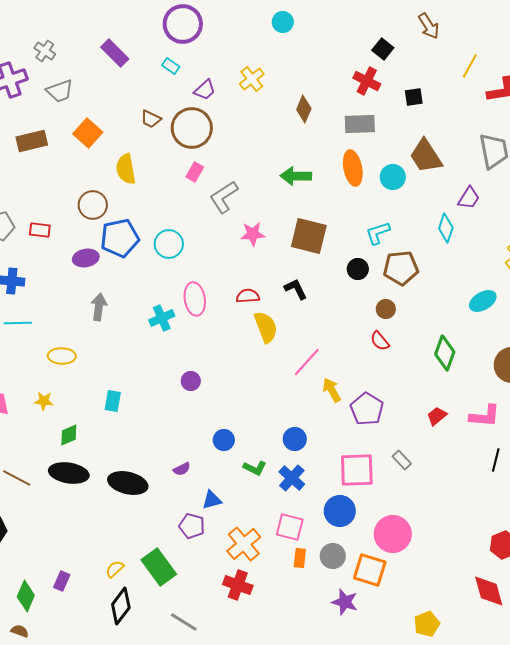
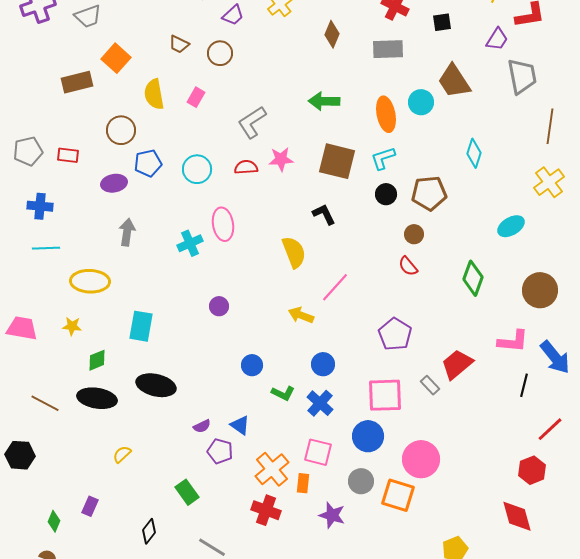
brown circle: (192, 128) -> (220, 53), size x0.6
brown rectangle: (32, 141) -> (77, 82), moved
orange ellipse: (353, 168) -> (386, 114), moved
pink rectangle: (195, 172) -> (196, 97), moved
purple trapezoid: (469, 198) -> (497, 39), moved
cyan L-shape: (378, 233) -> (383, 158), moved
blue pentagon: (120, 238) -> (148, 163), size x0.7
red semicircle: (248, 296) -> (246, 167), moved
yellow ellipse: (62, 356) -> (90, 281), size x1.4
yellow arrow: (332, 390) -> (301, 315), moved, turned -40
cyan rectangle: (113, 401) -> (141, 326), size x1.4
red trapezoid: (437, 416) -> (457, 364), moved, size x1.6
purple semicircle: (182, 469) -> (202, 426), moved
black ellipse: (128, 483) -> (156, 385), moved
blue triangle: (212, 500) -> (240, 425), turned 50
orange rectangle: (300, 558) -> (303, 483), moved
green rectangle: (159, 567) -> (187, 492), size x0.7
yellow semicircle: (115, 569) -> (122, 454), moved
green diamond: (26, 596) -> (54, 521), size x0.7
purple star: (345, 602) -> (332, 515), moved
black diamond: (121, 606) -> (149, 531), size x0.7

